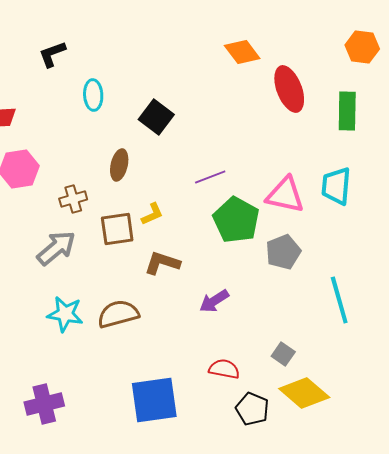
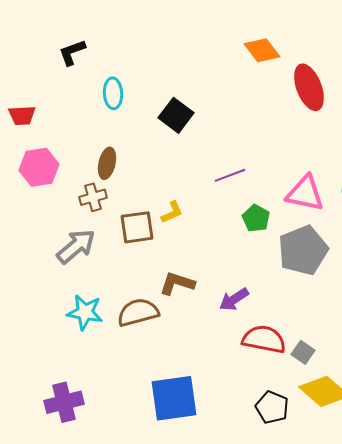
brown ellipse: (119, 165) -> (107, 163), moved
green pentagon: (236, 220) -> (256, 218), size x0.6
gray pentagon: (283, 252) -> (303, 250), size x1.4
brown L-shape: (162, 263) -> (177, 283), moved
red semicircle: (224, 369) -> (264, 339), moved, size x1.4

